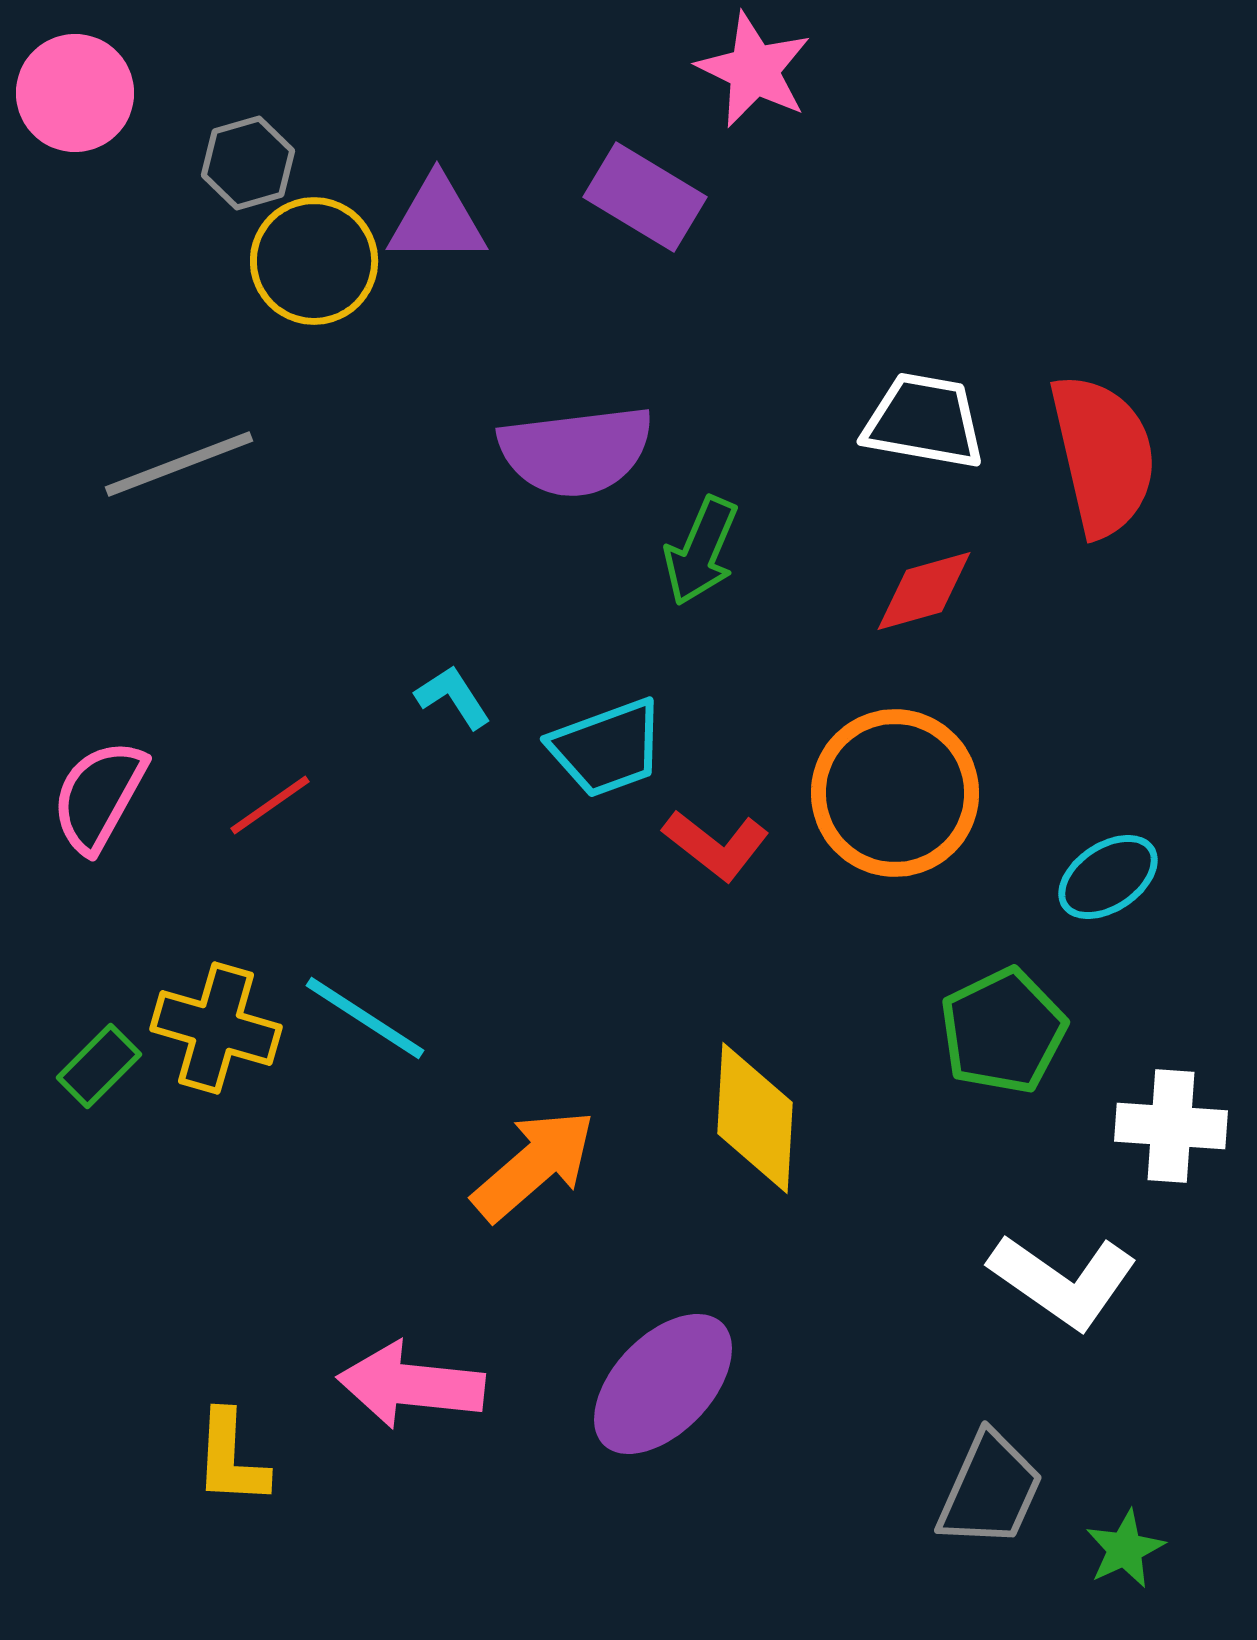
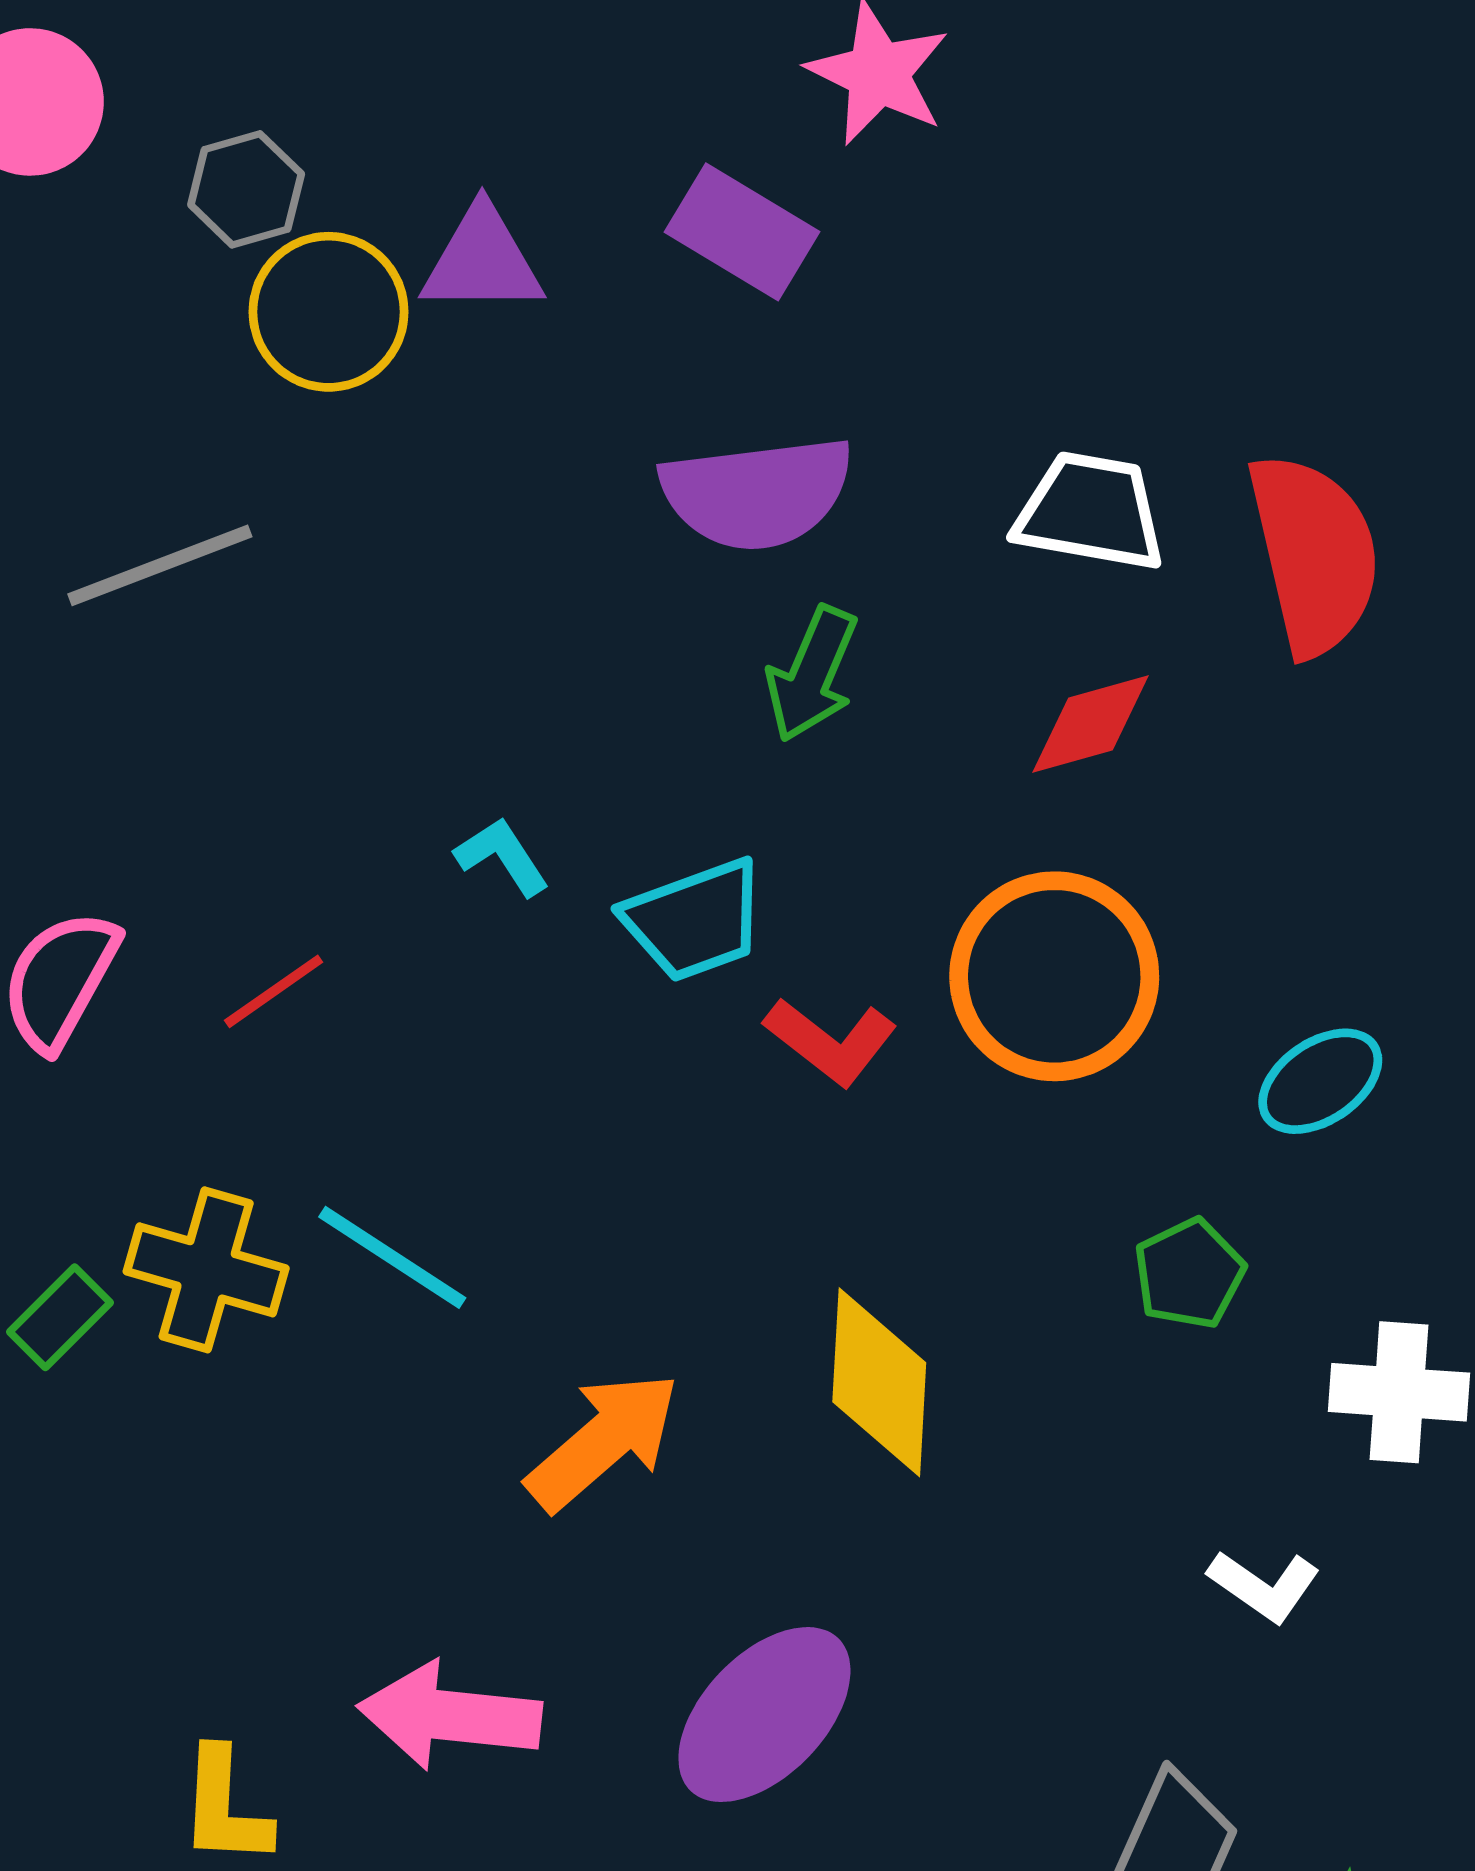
purple semicircle: (576, 451) -> (757, 493), moved
green pentagon: (1003, 1031) -> (1189, 1274), size x0.7
white L-shape: (1063, 1281) -> (1264, 1586), size x0.6

